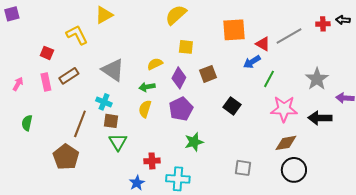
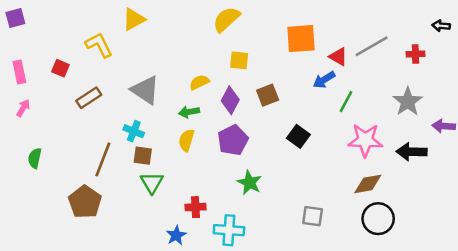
red cross: (323, 24) -> (415, 54), moved
pink rectangle: (46, 82) -> (19, 72), moved
green star: (194, 142) -> (250, 183), turned -30

